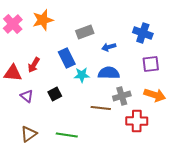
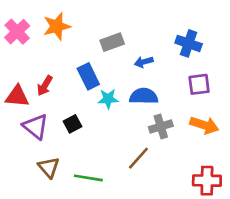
purple triangle: (27, 96) -> (36, 127), size x1.5
brown line: (101, 108) -> (138, 158), moved, turned -54
red cross: (137, 121) -> (207, 181), moved
brown triangle: (29, 134) -> (49, 167), moved, turned -36

